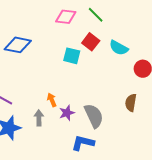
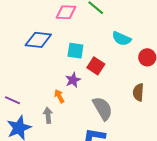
red square: (91, 42) -> (96, 66), moved
blue diamond: (18, 45) -> (38, 40), moved
purple star: (67, 113) -> (73, 80), moved

